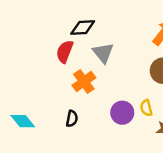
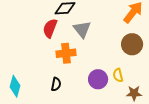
orange cross: (84, 82) -> (66, 53), turned 30
cyan diamond: (23, 121) -> (15, 86), turned 55

